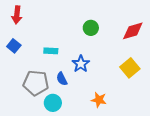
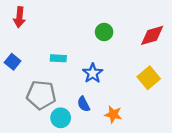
blue square: (14, 46) -> (13, 62), moved
blue semicircle: (62, 79) -> (83, 104), moved

